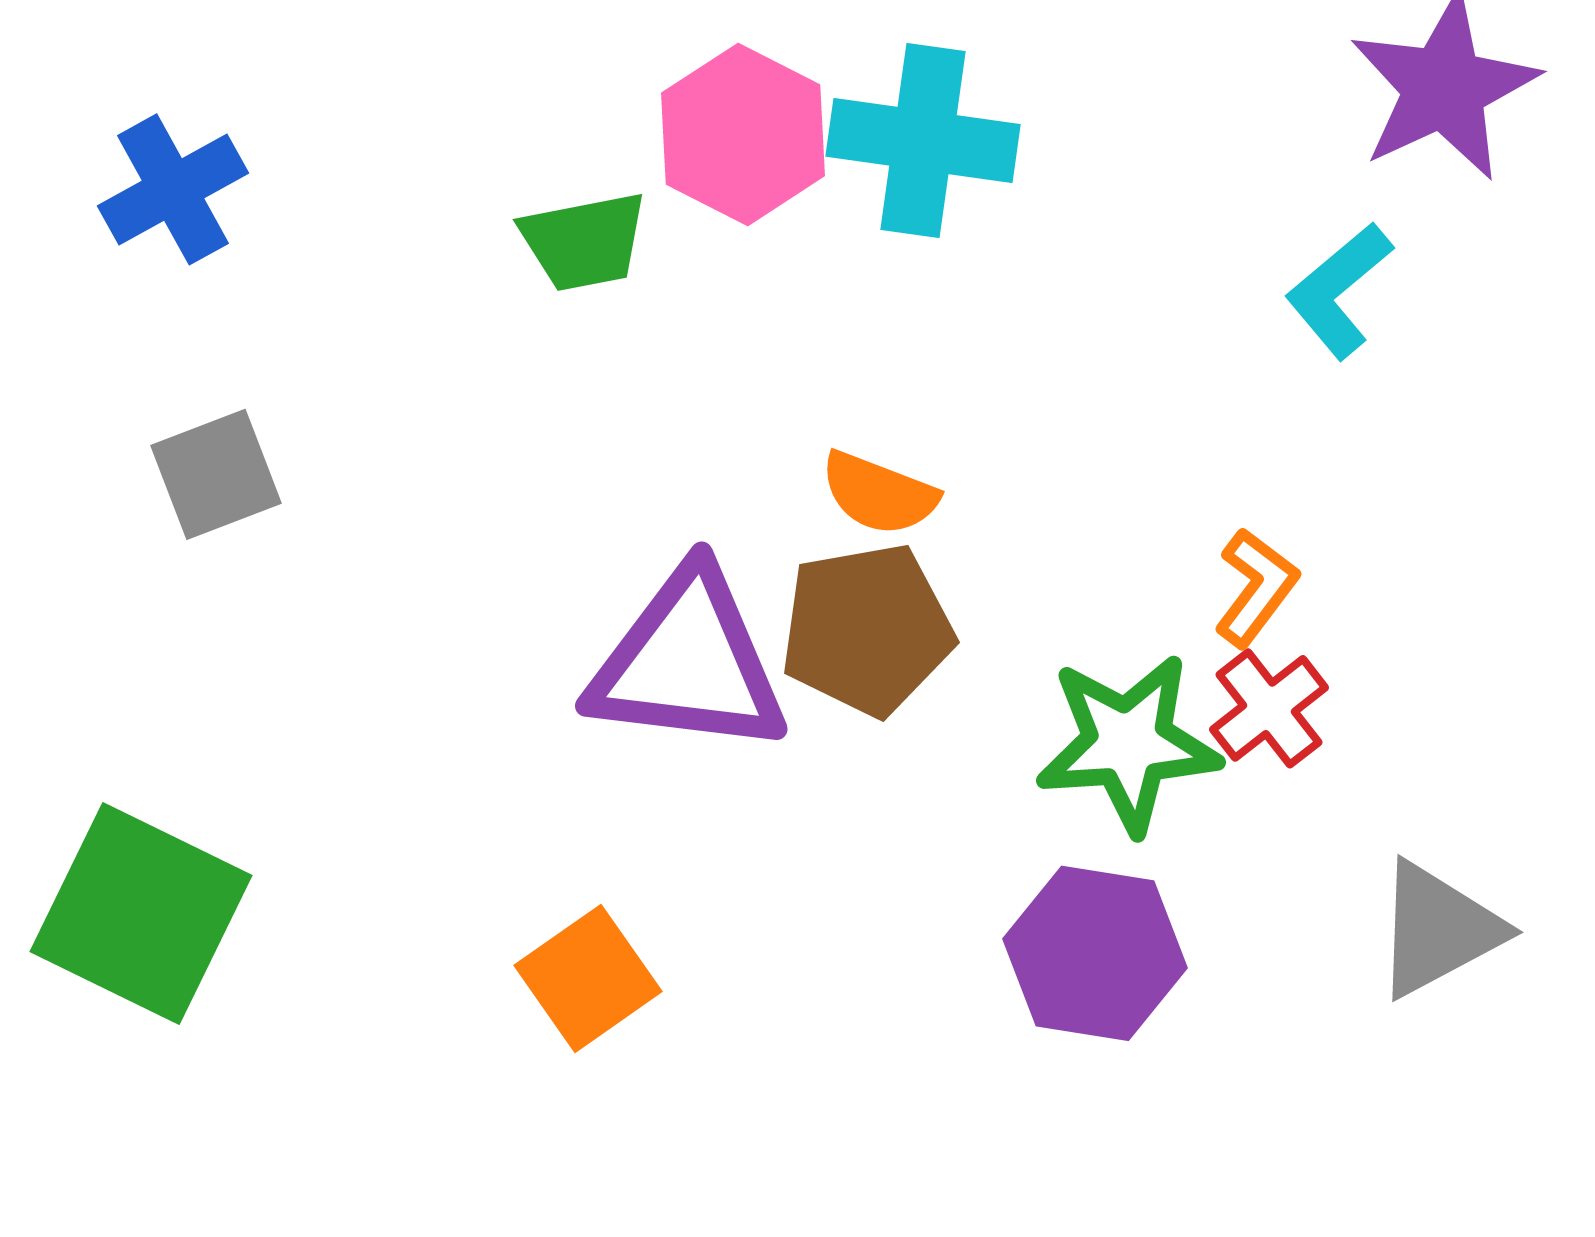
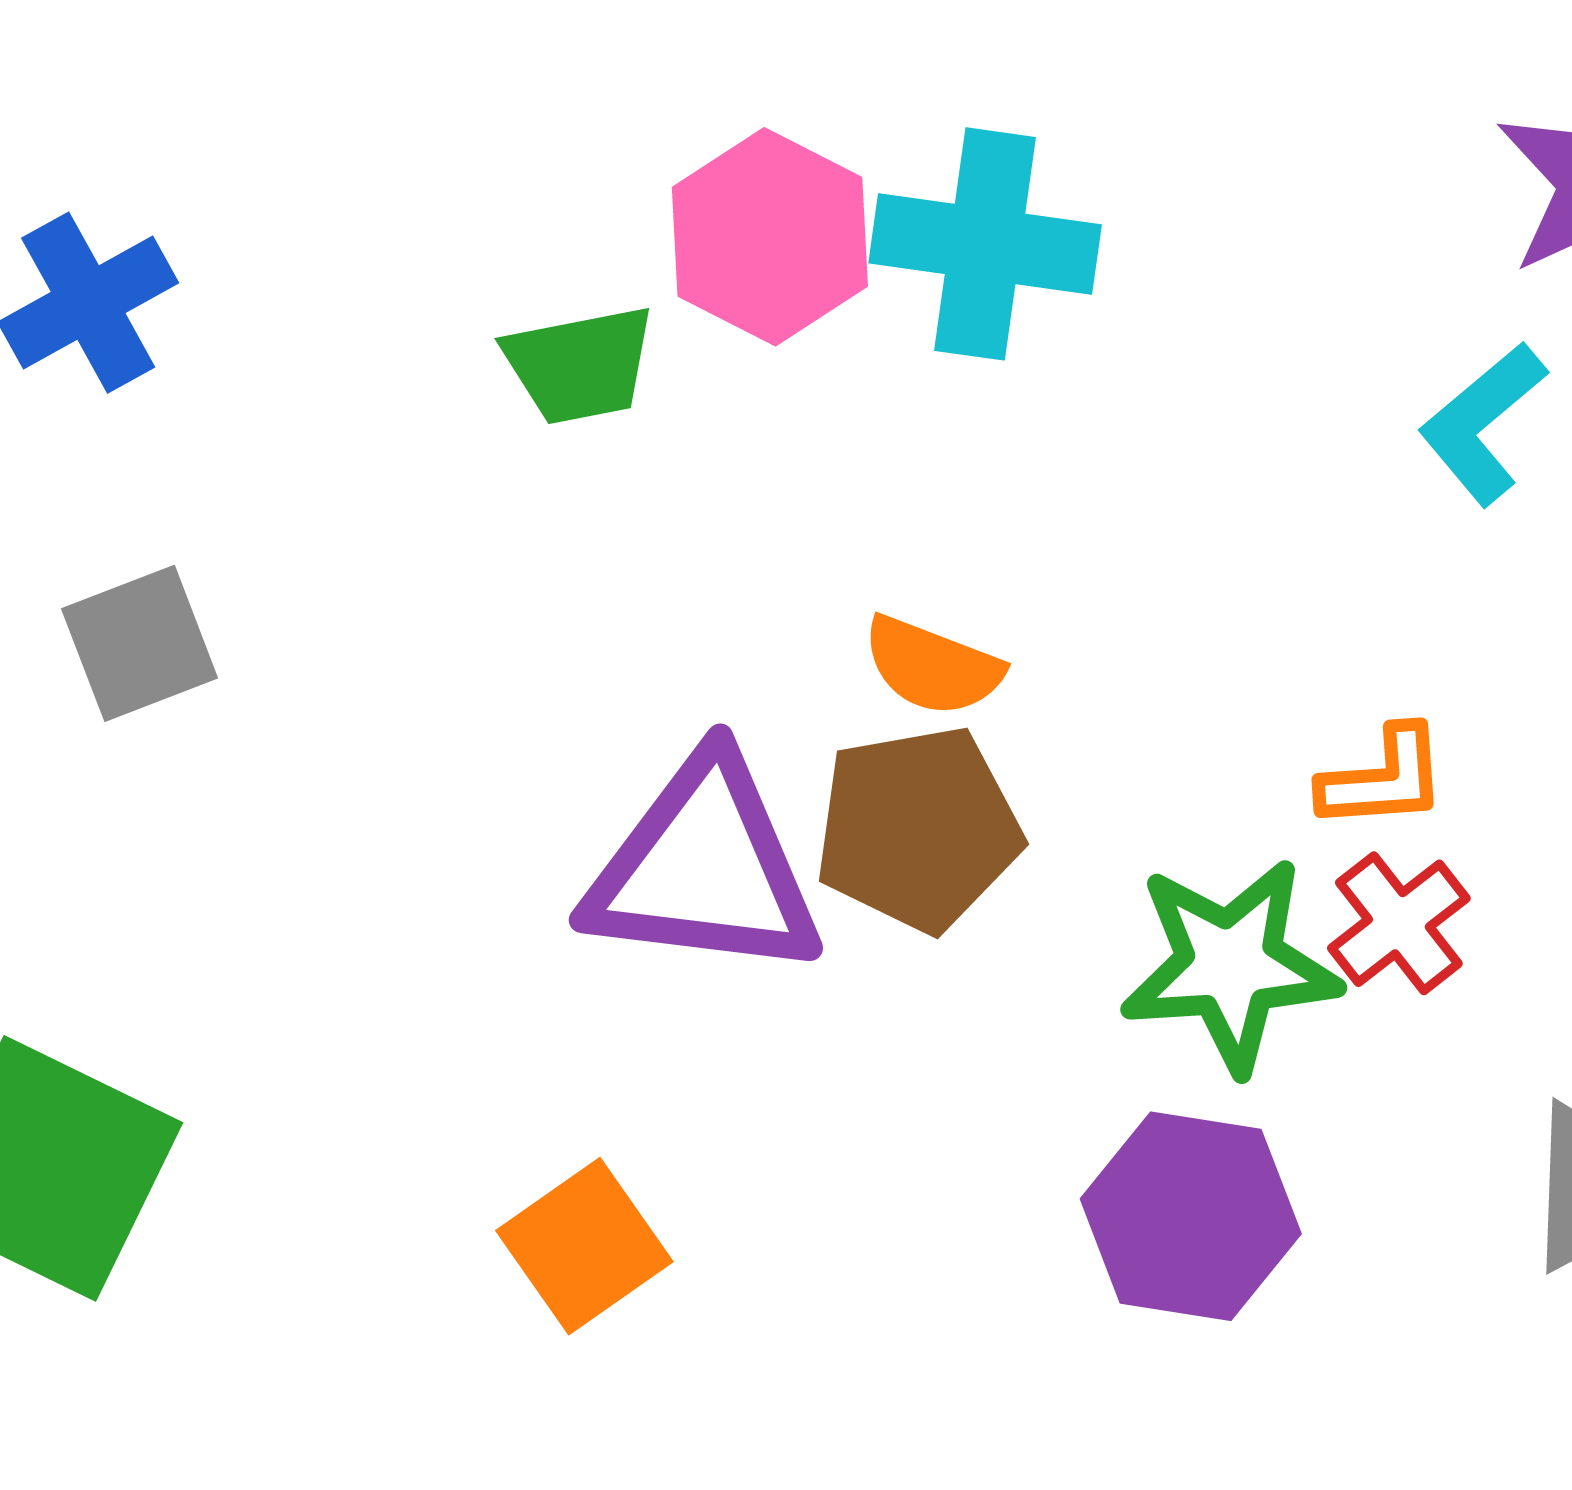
orange L-shape: (1256, 587) -> (1383, 779), turned 49

